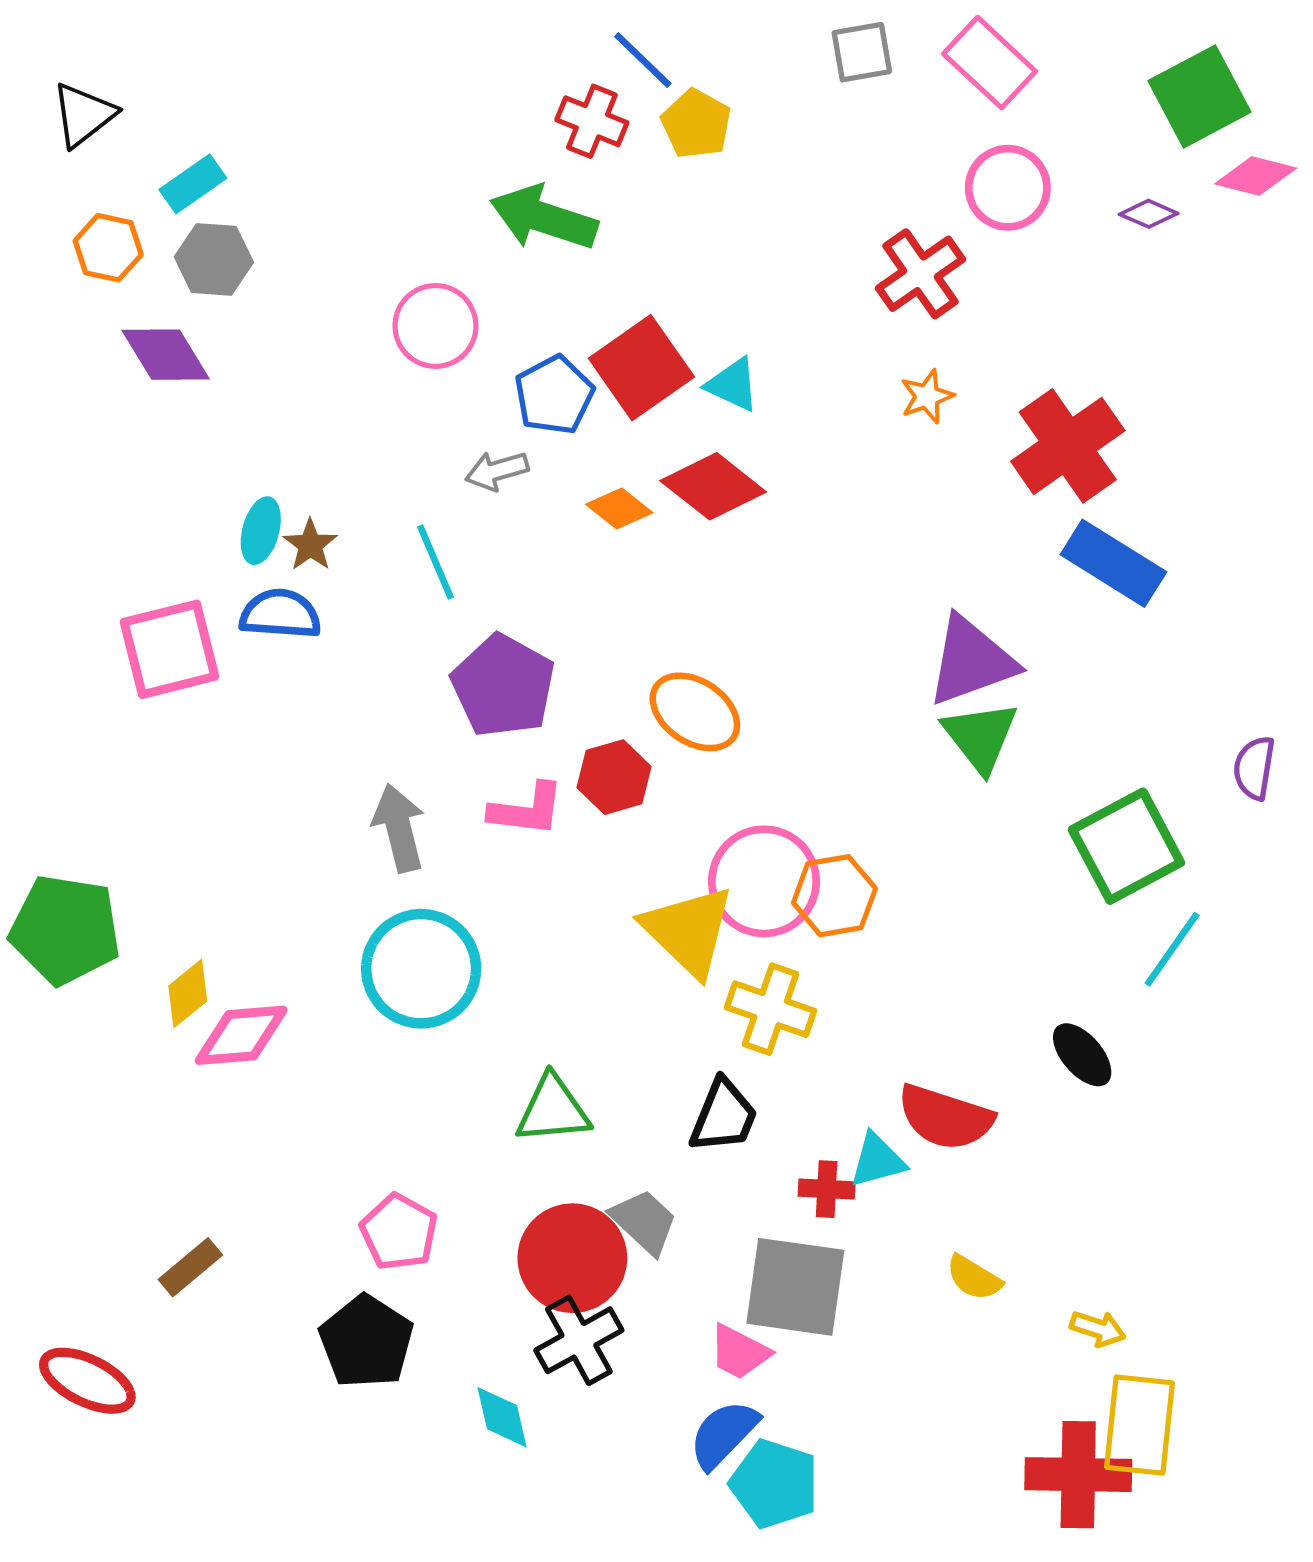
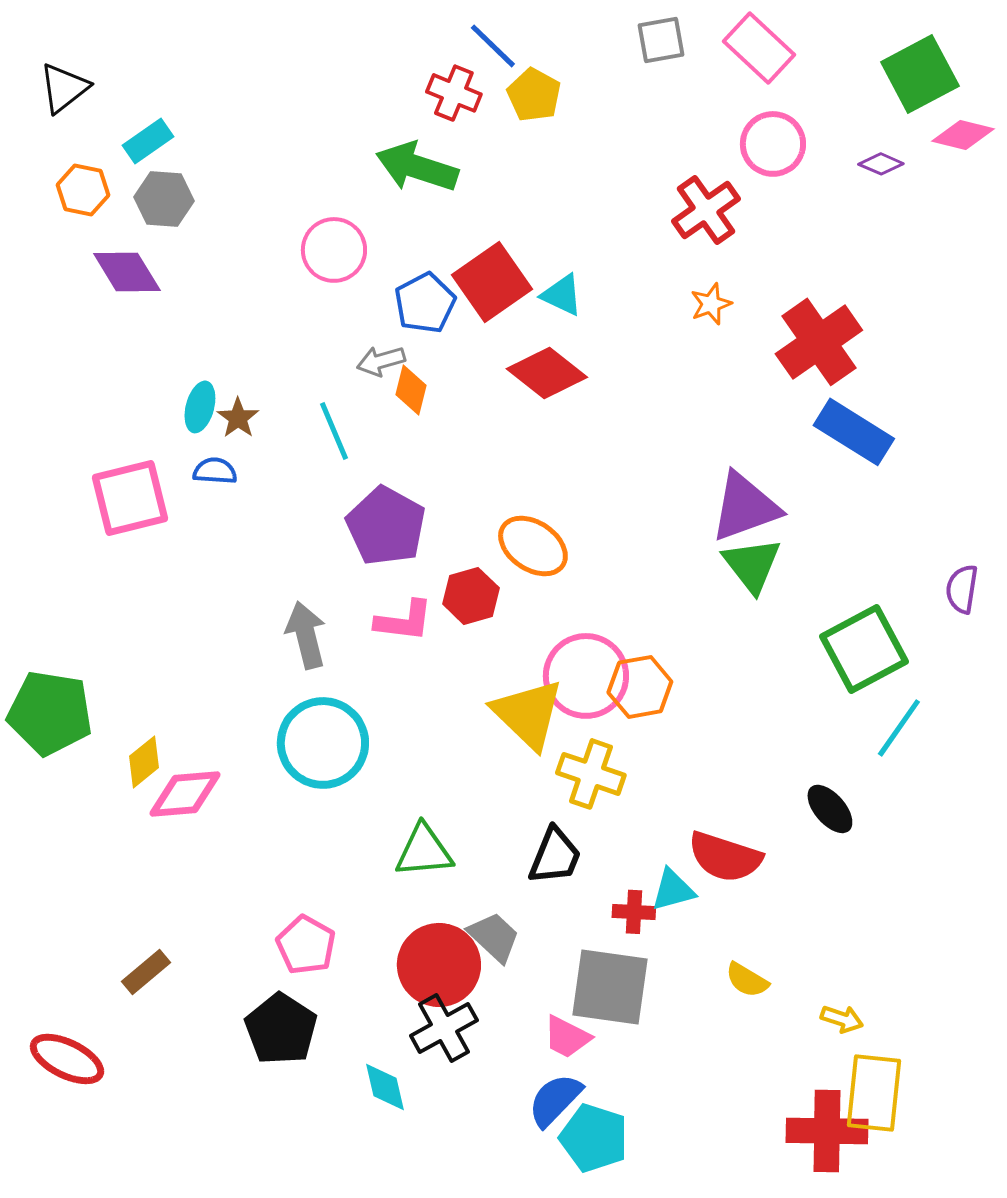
orange diamond: (619, 508) -> (411, 390), moved, turned 66
blue semicircle: (280, 614) -> (215, 471), size x0.7

